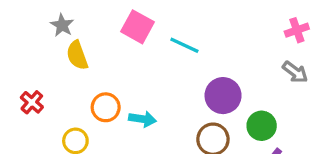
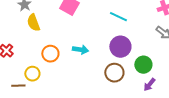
cyan line: (184, 45) -> (118, 17), moved
cyan arrow: (143, 119) -> (80, 50), moved

